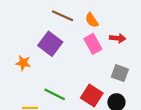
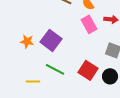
purple square: (50, 44) -> (51, 40), moved

